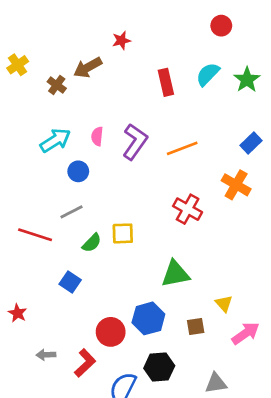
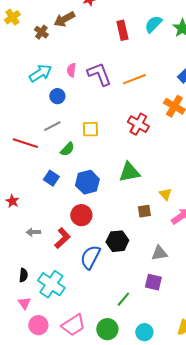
purple L-shape: (135, 142) -> (99, 74), turned -56
yellow square: (123, 233) -> (90, 129), moved
blue hexagon: (148, 318) -> (87, 182), moved

